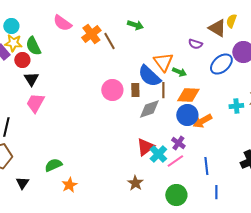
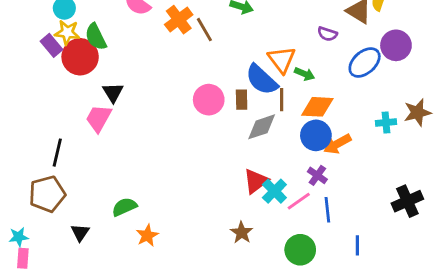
red circle: (22, 60) -> (80, 57), size x1.6
black triangle: (31, 79) -> (113, 92), moved
purple cross: (178, 143) -> (317, 175), moved
blue line: (206, 166) -> (327, 210), moved

